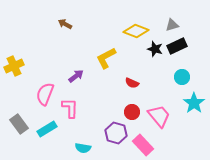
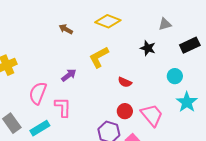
brown arrow: (65, 24) -> (66, 29), moved
yellow diamond: (136, 31) -> (108, 21), moved
black rectangle: (177, 46) -> (190, 45), moved

